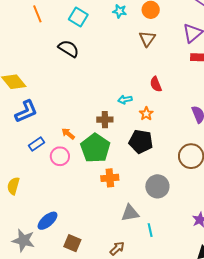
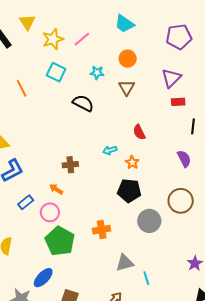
cyan star: (120, 11) -> (97, 73), moved
orange line: (37, 14) -> (22, 88), moved
black semicircle: (69, 49) -> (83, 103), moved
brown cross: (105, 120) -> (70, 165), moved
green pentagon: (95, 148) -> (60, 241), moved
gray circle: (157, 186) -> (149, 221), moved

